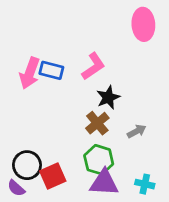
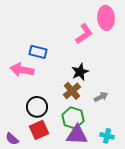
pink L-shape: (93, 66) -> (84, 34), moved
pink arrow: (30, 73) -> (22, 70), moved, turned 80
black circle: (27, 165) -> (37, 107), moved

